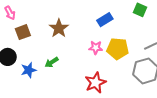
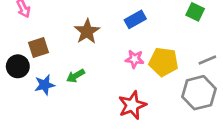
blue rectangle: (105, 20) -> (135, 19), moved
brown square: (23, 32) -> (39, 48), moved

